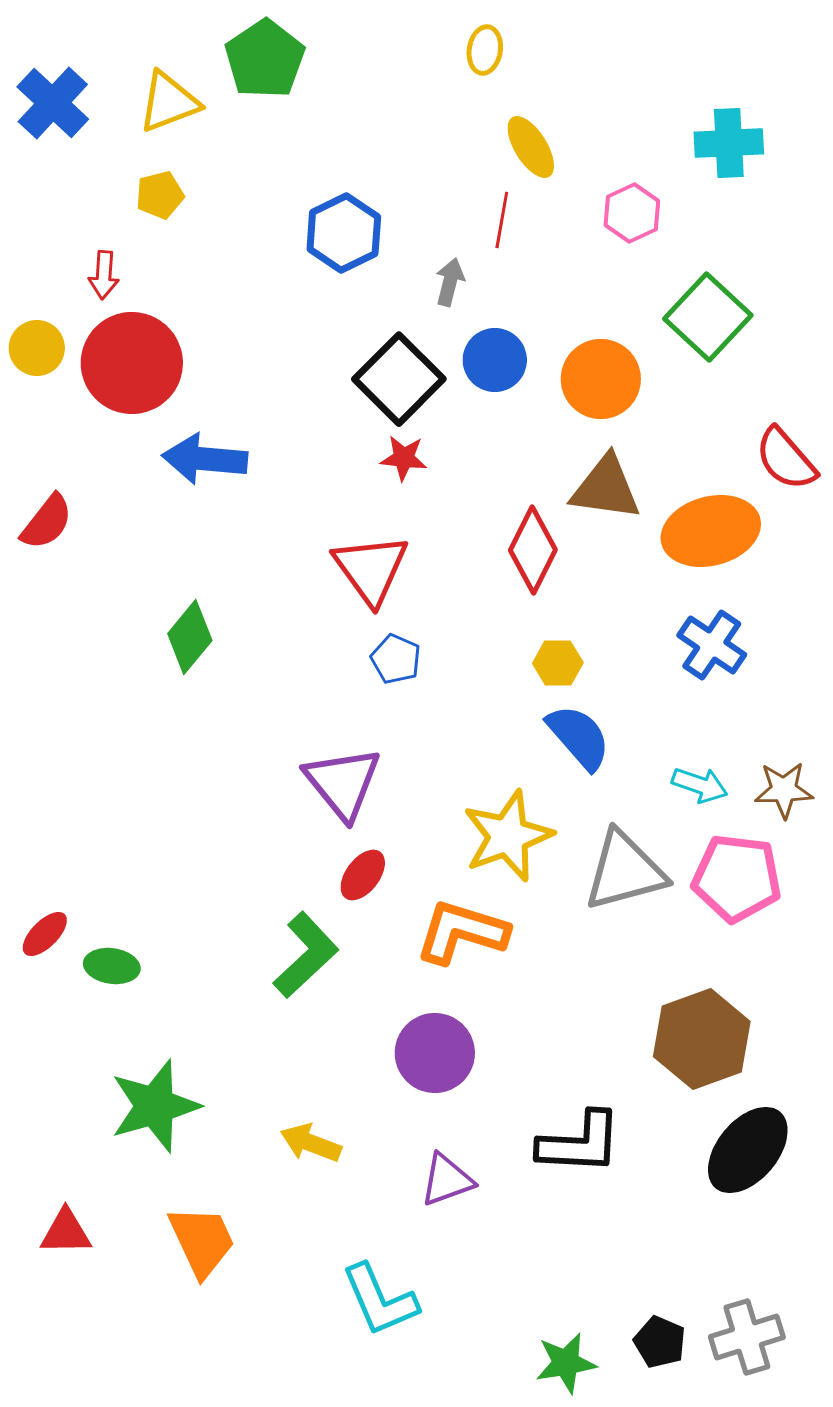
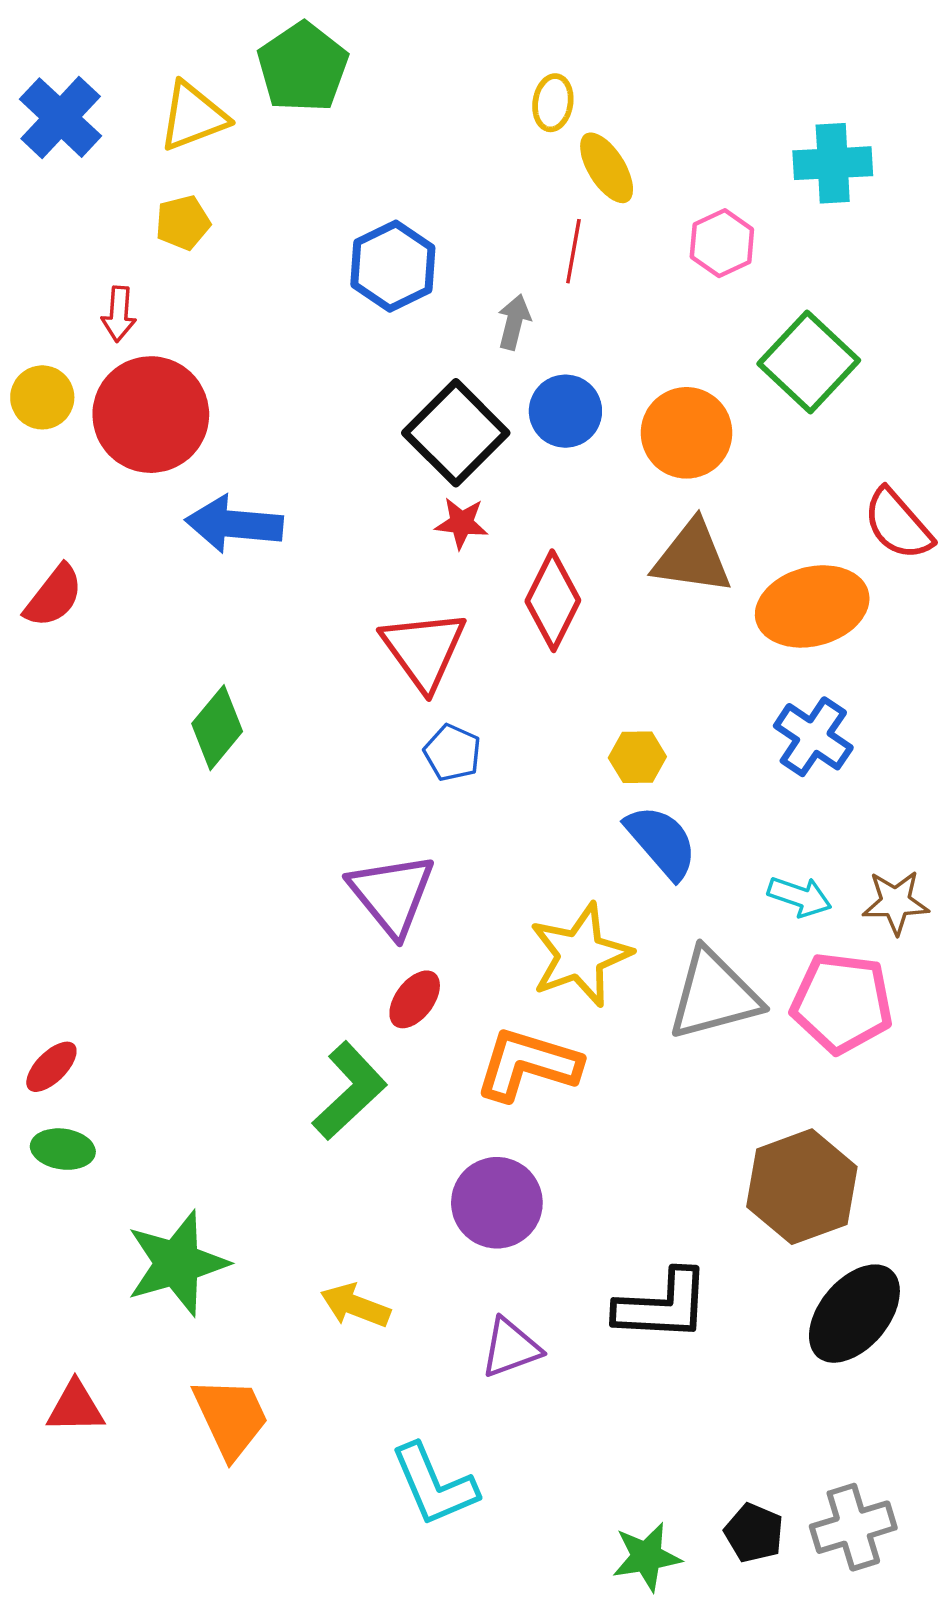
yellow ellipse: (485, 50) -> (553, 103), moved
red diamond: (533, 550) -> (553, 601), moved
green ellipse: (112, 966) -> (63, 1149), moved

